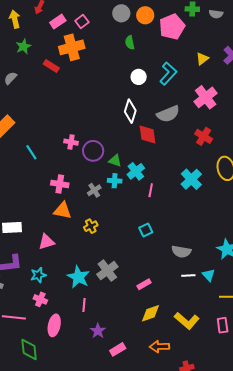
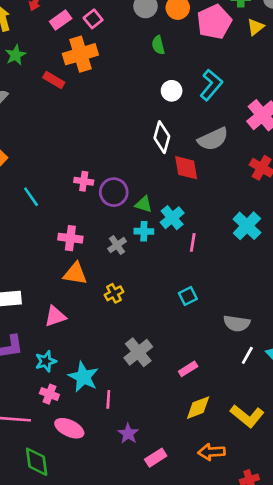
yellow triangle: (202, 59) -> (256, 27), moved
white line: (188, 276) -> (247, 355), turned -56
cyan star: (78, 277) -> (83, 377), moved
pink ellipse: (54, 325) -> (69, 428), turned -75

